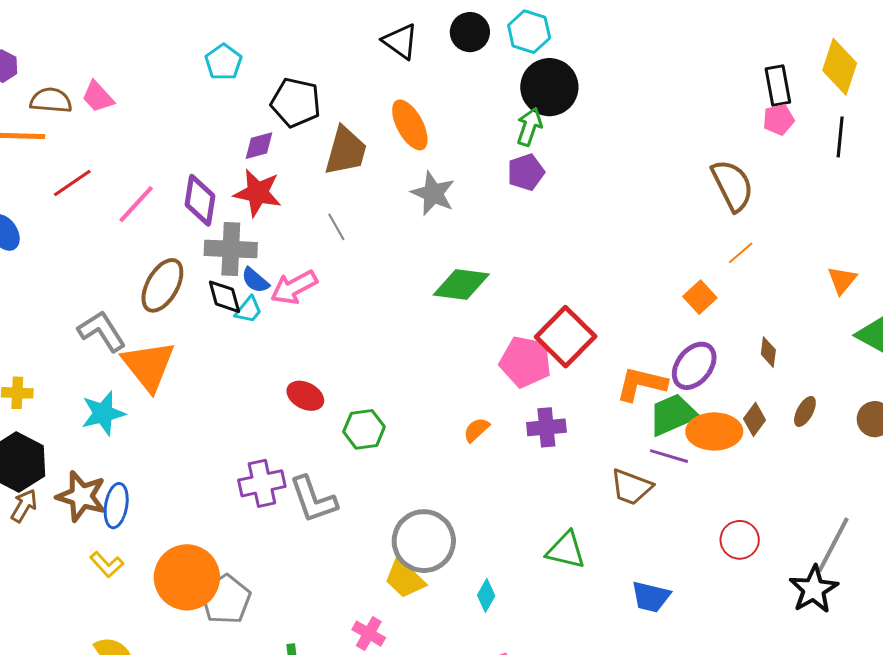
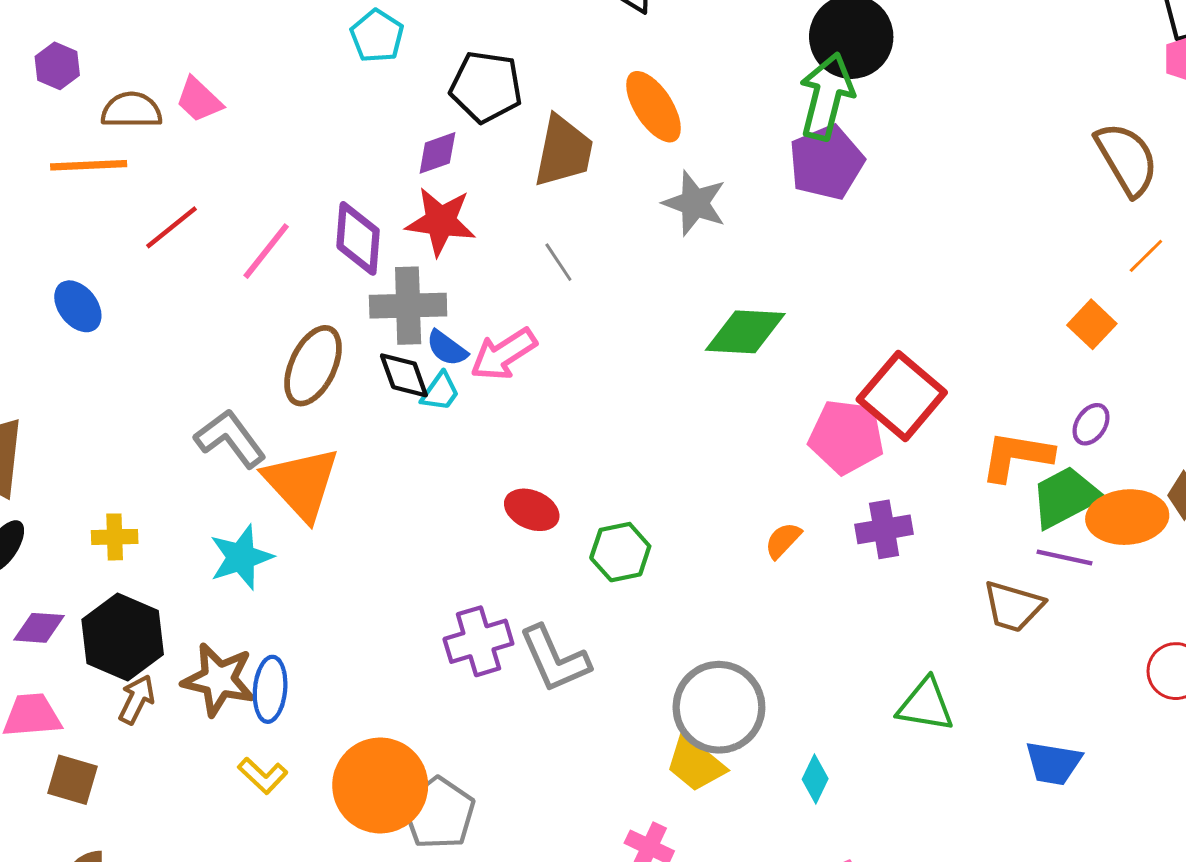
green arrow: (529, 127) -> (827, 96), size x1.5
purple pentagon: (526, 172) -> (826, 162), size x1.4
purple ellipse: (694, 366) -> (1091, 424), size x0.6

